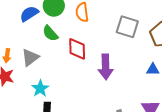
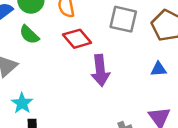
red diamond: (77, 49) -> (77, 39), moved, turned -35

